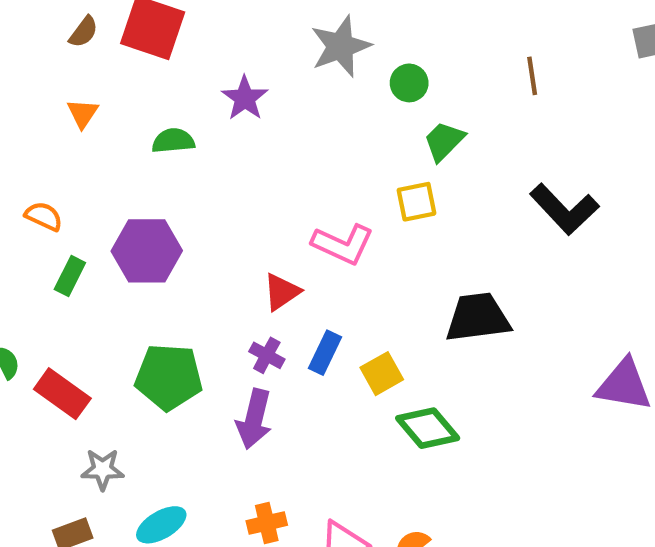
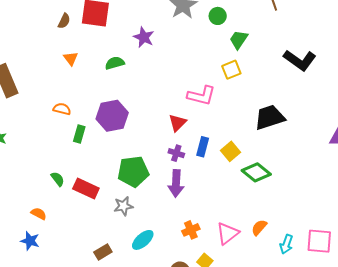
gray star: (103, 469) -> (123, 206), moved

